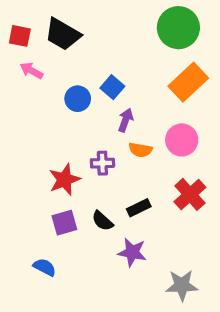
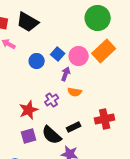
pink circle: (182, 140) -> (79, 56), moved
purple cross: (102, 163) -> (52, 100), turned -32
red cross: (190, 194) -> (105, 119), turned 30
black semicircle: (102, 221) -> (52, 135), size x1.5

